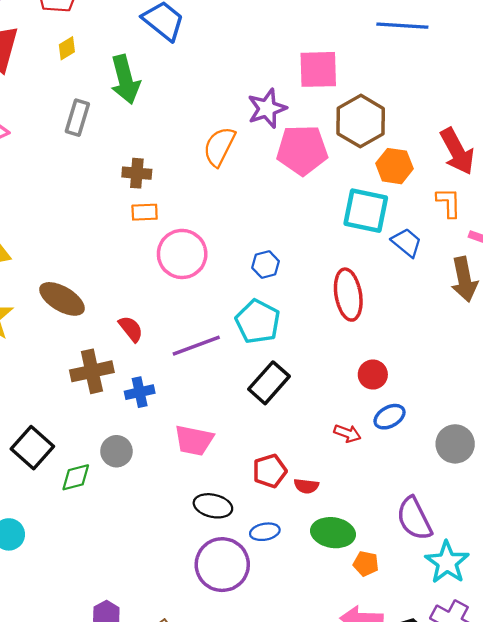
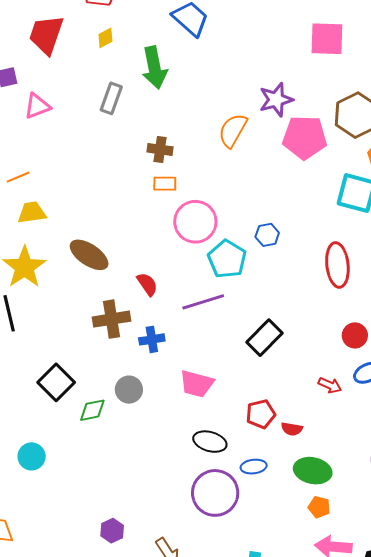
pink square: (318, 69) -> (327, 39), moved
cyan pentagon: (258, 322) -> (227, 259), moved
orange pentagon: (366, 564) -> (319, 507), moved

